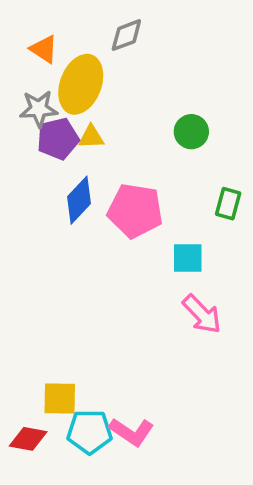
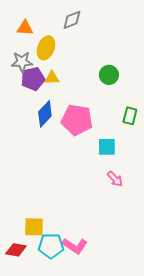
orange triangle: (44, 49) -> (25, 28), turned -30
yellow ellipse: (81, 84) -> (46, 48), size x0.7
pink arrow: (202, 314) -> (115, 179), size x0.7

